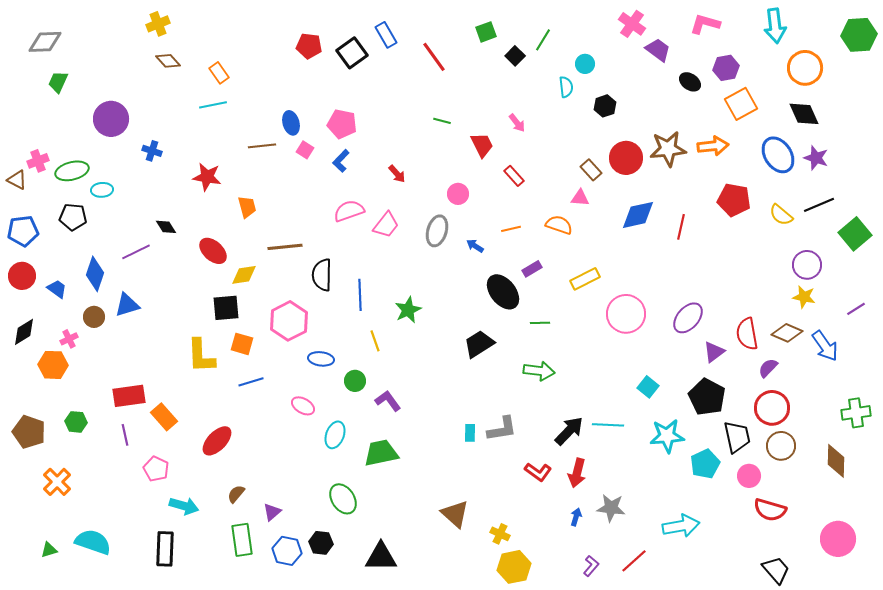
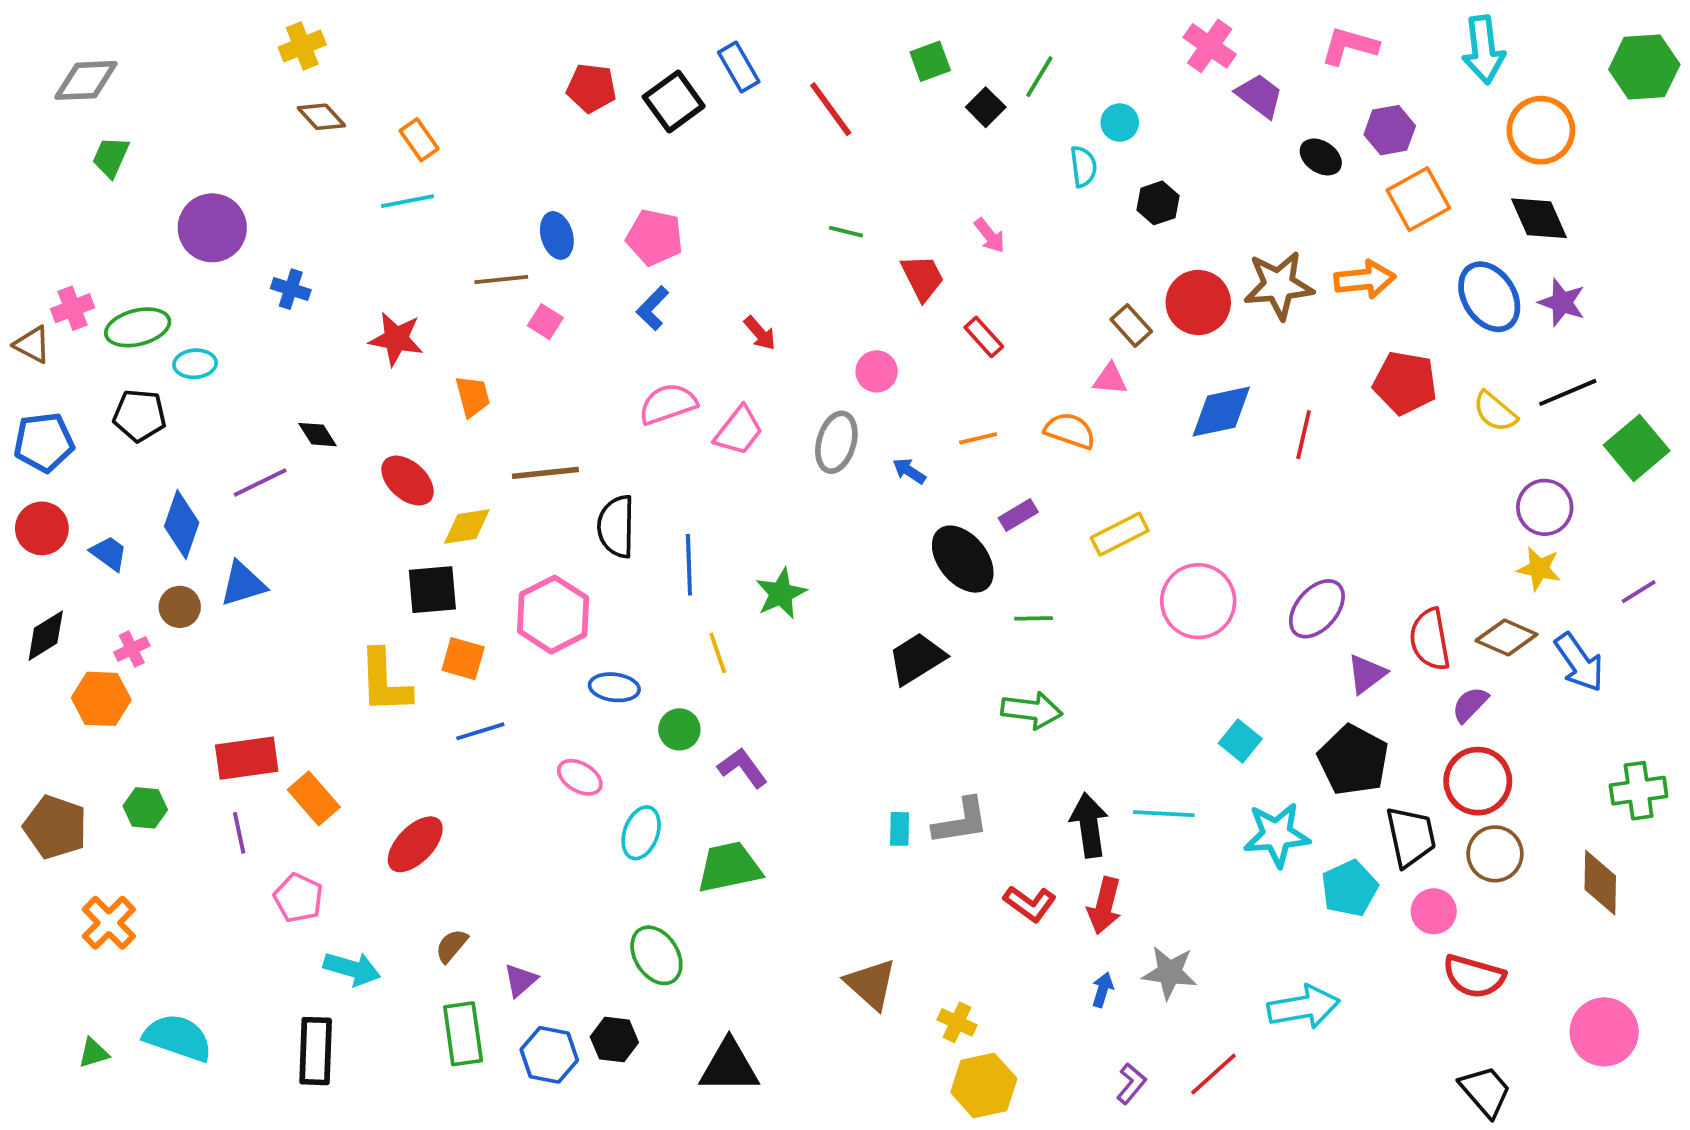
pink square: (305, 150) -> (545, 322), moved
black arrow: (569, 431) -> (1089, 825), turned -52

